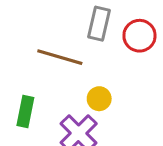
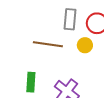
yellow circle: (99, 99) -> (85, 45), moved

